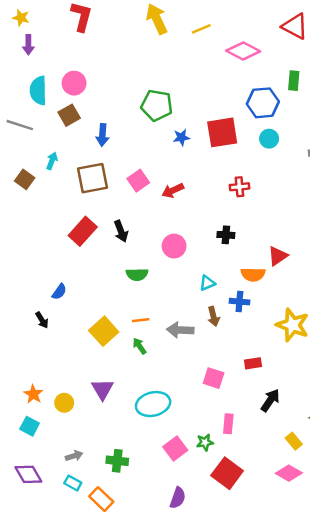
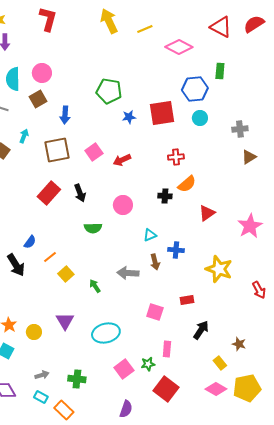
orange semicircle: (253, 274) -> (187, 184), moved, turned -42
black arrow: (42, 320) -> (16, 265), size x1.6
orange line: (141, 320) -> (50, 257), moved, turned -32
yellow square: (104, 331) -> (66, 274), size x0.7

